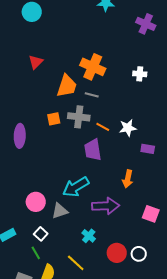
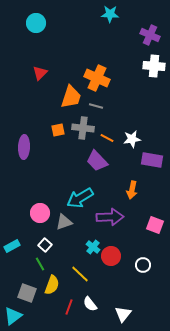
white cross: (140, 74) -> (154, 66), moved, size x1.5
purple rectangle: (148, 149) -> (152, 160), size x1.5
purple trapezoid: (93, 150) -> (97, 161), turned -35
red circle: (117, 253) -> (111, 256), moved

